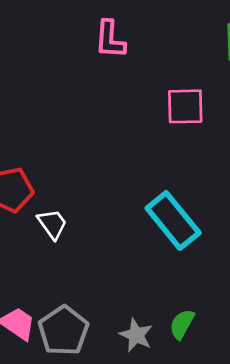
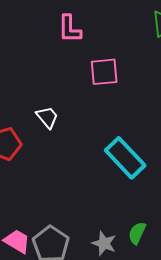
pink square: (185, 106) -> (104, 72), moved
white trapezoid: (52, 224) -> (47, 117), moved

